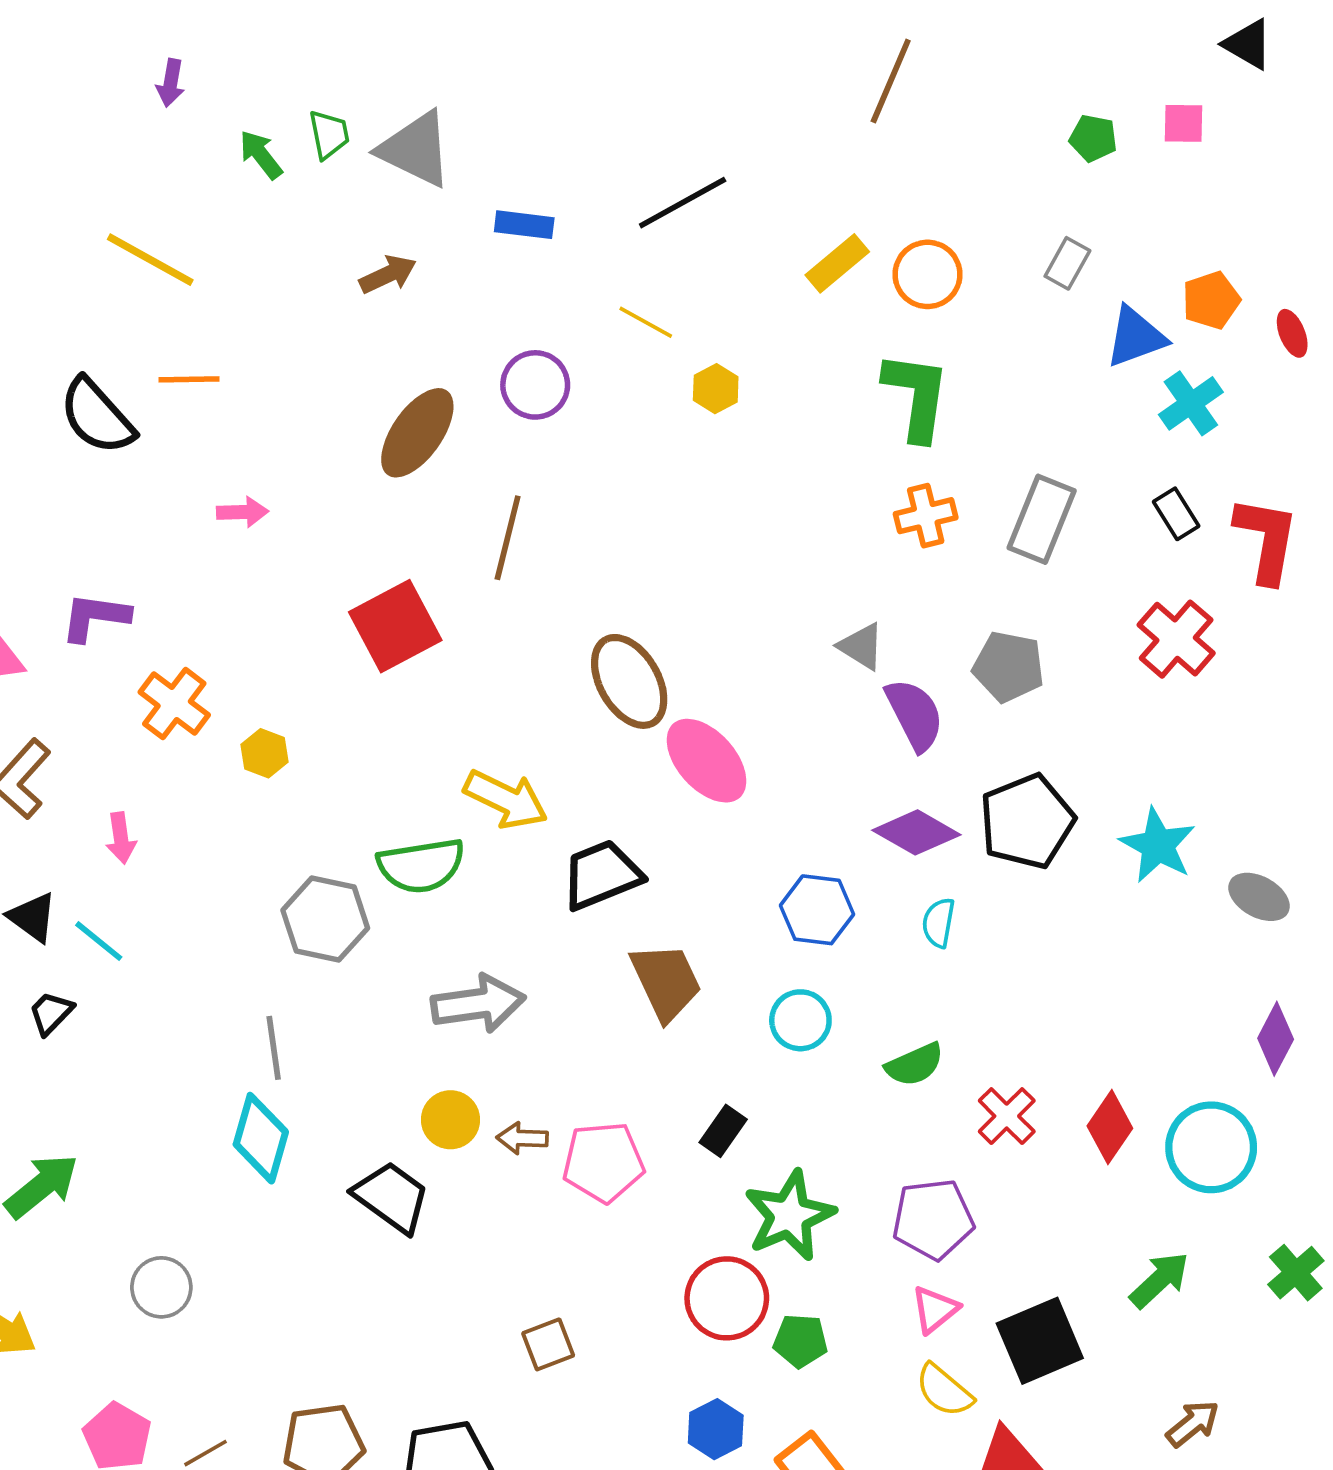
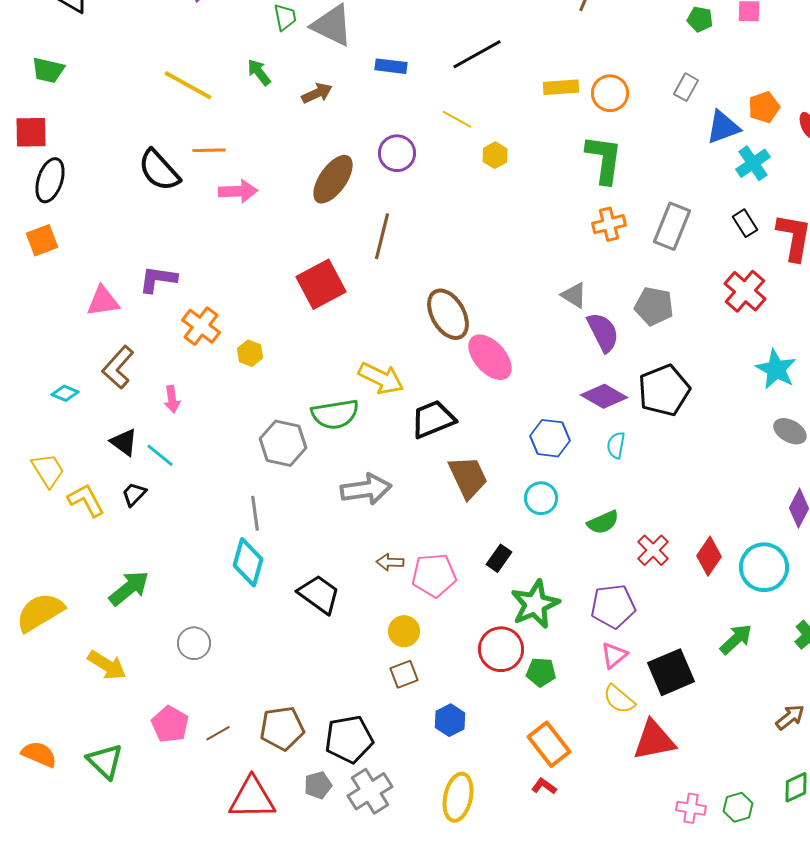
green arrow: (261, 155) -> (259, 72), moved
yellow rectangle: (837, 263) -> (561, 87), turned 36
pink arrow: (242, 512) -> (238, 191), moved, size x1.4
cyan star: (1158, 845) -> (776, 369), moved
yellow circle: (451, 1120) -> (404, 631), moved
brown arrow: (1193, 1424) -> (790, 717), moved
blue hexagon: (716, 1429) -> (450, 720), moved

